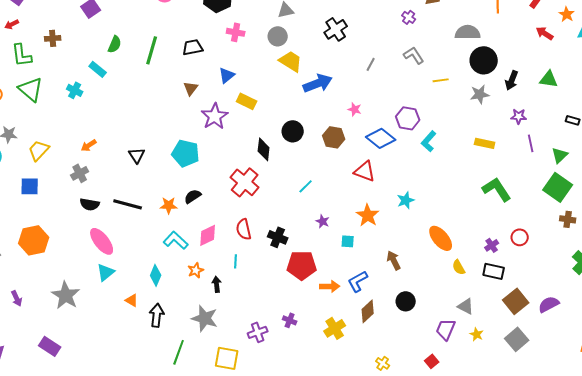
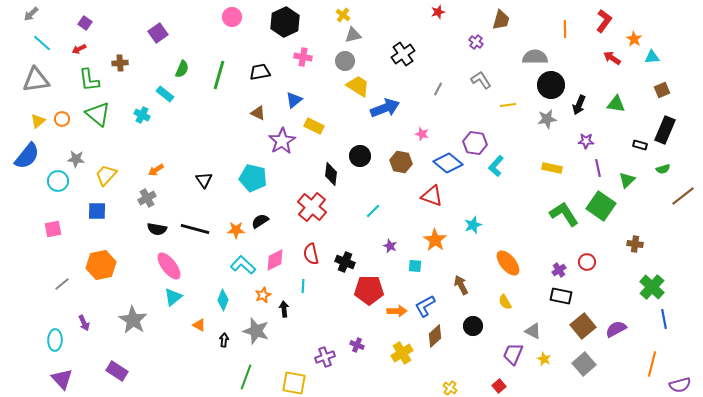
brown triangle: (191, 88) -> (258, 113), turned -42
green square: (558, 187) -> (601, 206), moved
yellow semicircle: (459, 267) -> (505, 302), moved
black arrow: (157, 315) -> (224, 340), size x0.6
gray star: (205, 318) -> (256, 331), moved

